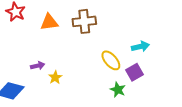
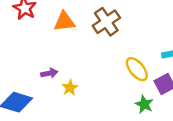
brown cross: (84, 21) -> (106, 22), turned -30

